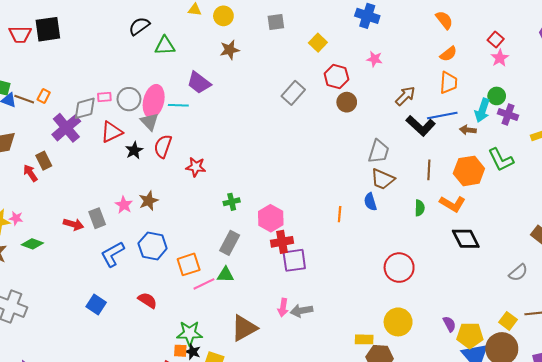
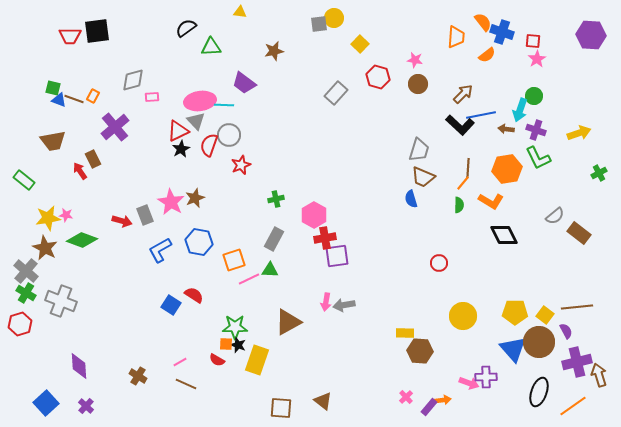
yellow circle: (223, 16) -> (334, 18), moved
blue cross: (367, 16) -> (502, 32), moved
red square: (496, 39) -> (533, 41), turned -35
orange trapezoid: (448, 83) -> (456, 37), moved
brown arrow: (405, 96) -> (463, 94), moved
gray circle: (129, 99) -> (229, 135), moved
pink ellipse: (154, 101) -> (200, 101), turned 68
brown circle: (347, 102) -> (418, 84), moved
gray diamond: (85, 108) -> (133, 80), moved
purple cross: (508, 114) -> (536, 130), moved
red triangle: (112, 132) -> (178, 131), moved
red star: (196, 167) -> (241, 165), turned -30
pink star: (124, 205) -> (171, 202), size x1.5
orange line: (340, 214) -> (463, 183), moved, turned 35
green diamond: (32, 244) -> (82, 240), size x1.4
red circle: (399, 268) -> (439, 263), size x0.6
gray semicircle: (518, 273) -> (555, 216), moved
blue square: (96, 304) -> (171, 305), moved
yellow circle: (398, 322) -> (463, 316), moved
purple semicircle: (449, 324) -> (566, 331), moved
yellow pentagon: (470, 335) -> (515, 312), moved

